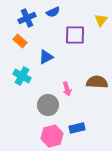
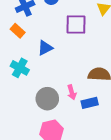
pink arrow: (67, 89) -> (72, 92), moved
blue rectangle: (77, 128) -> (90, 103), moved

